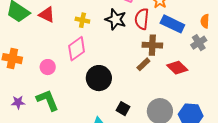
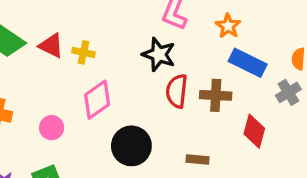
red semicircle: (142, 19) -> (177, 91), moved
yellow cross: (82, 20) -> (83, 52), moved
brown rectangle: (143, 64) -> (198, 159), moved, turned 48
red diamond: (177, 68) -> (254, 131), turned 60

